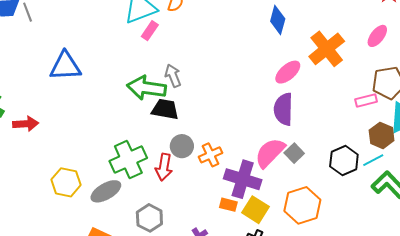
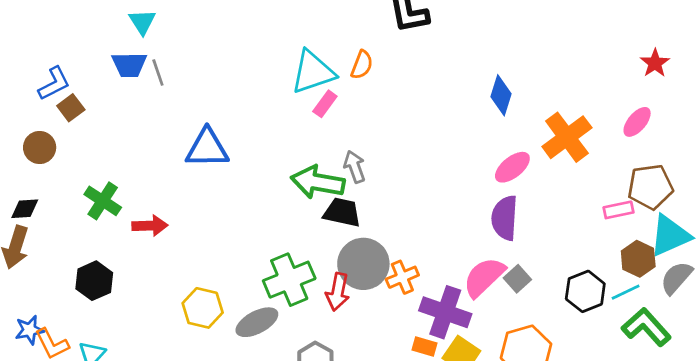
gray circle: (182, 146) -> (363, 264), size x1.6

